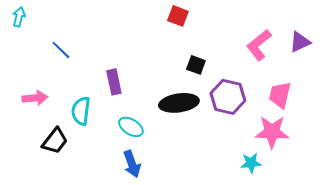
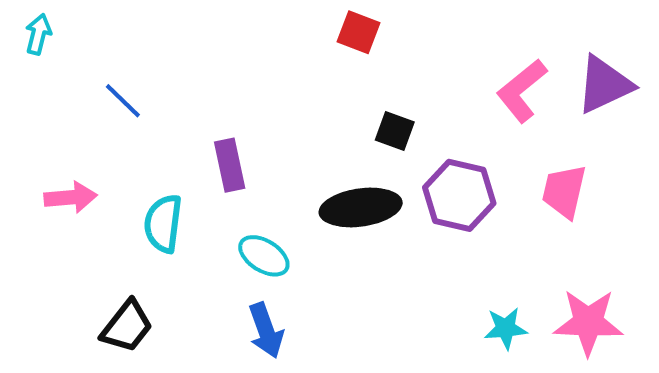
purple triangle: (300, 42) -> (604, 85), size x1.4
pink star: (272, 132) -> (588, 322), moved
black trapezoid: (55, 141) -> (127, 326), moved

